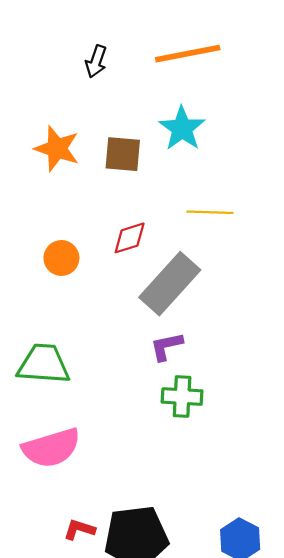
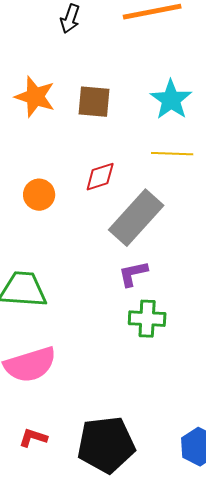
cyan star: (182, 128) -> (171, 100), moved
red L-shape: (79, 529) -> (33, 438), moved

